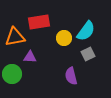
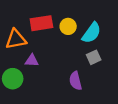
yellow circle: (64, 38) -> (68, 26), moved

